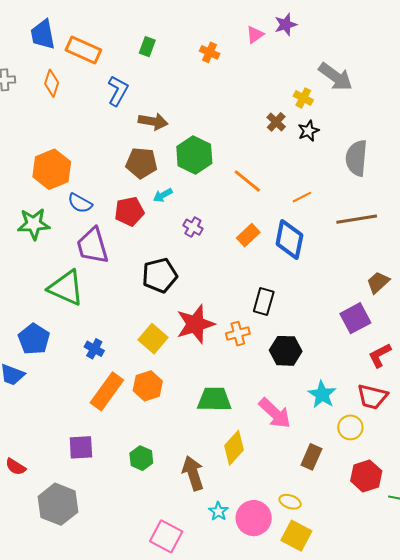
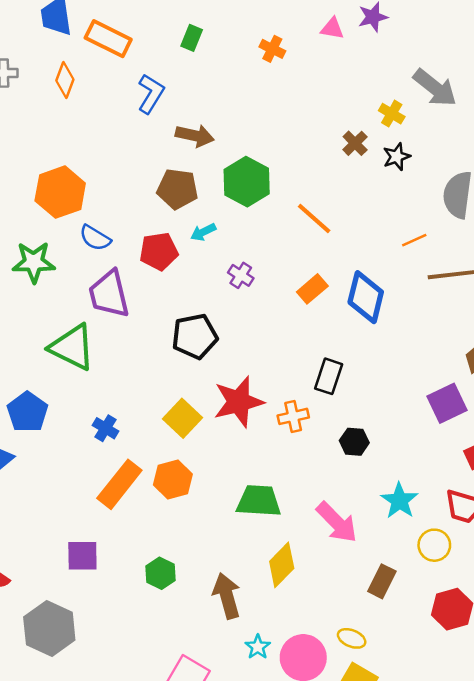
pink triangle: (255, 35) -> (332, 28), turned 42
orange line: (302, 197) -> (414, 240), moved
black hexagon: (286, 351) -> (354, 442), size x0.7

